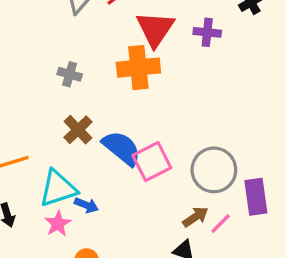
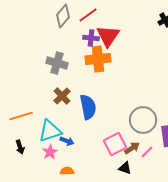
purple cross: (207, 32) -> (91, 38), moved
gray cross: (70, 74) -> (57, 63), size x1.5
blue semicircle: (122, 148) -> (88, 107), turned 40
pink square: (152, 162) -> (115, 144), moved

